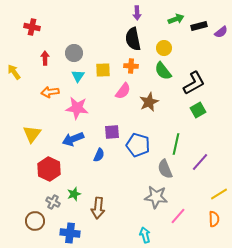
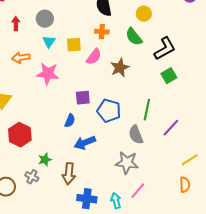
yellow circle: (164, 48) -> (144, 14), moved
yellow square: (103, 70) -> (74, 45), moved
blue arrow: (73, 139) -> (85, 143), moved
gray cross: (53, 202) -> (32, 177), moved
pink line: (178, 216) -> (138, 191), moved
blue cross: (70, 233) -> (87, 199), moved

